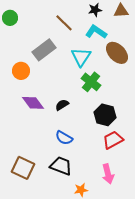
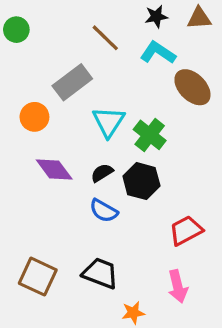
cyan triangle: (81, 57) -> (109, 122), moved
black hexagon: (105, 115) -> (141, 181), moved
blue semicircle: (64, 138) -> (104, 211), moved

